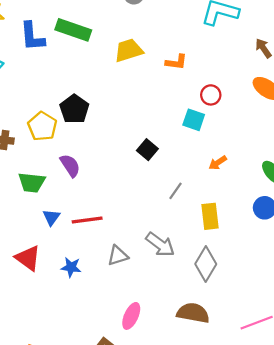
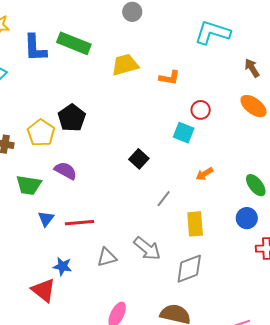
purple semicircle: (70, 165) -> (66, 171), turned -30
red triangle: (28, 258) -> (44, 290), moved
gray diamond: (206, 264) -> (189, 269), turned 36

